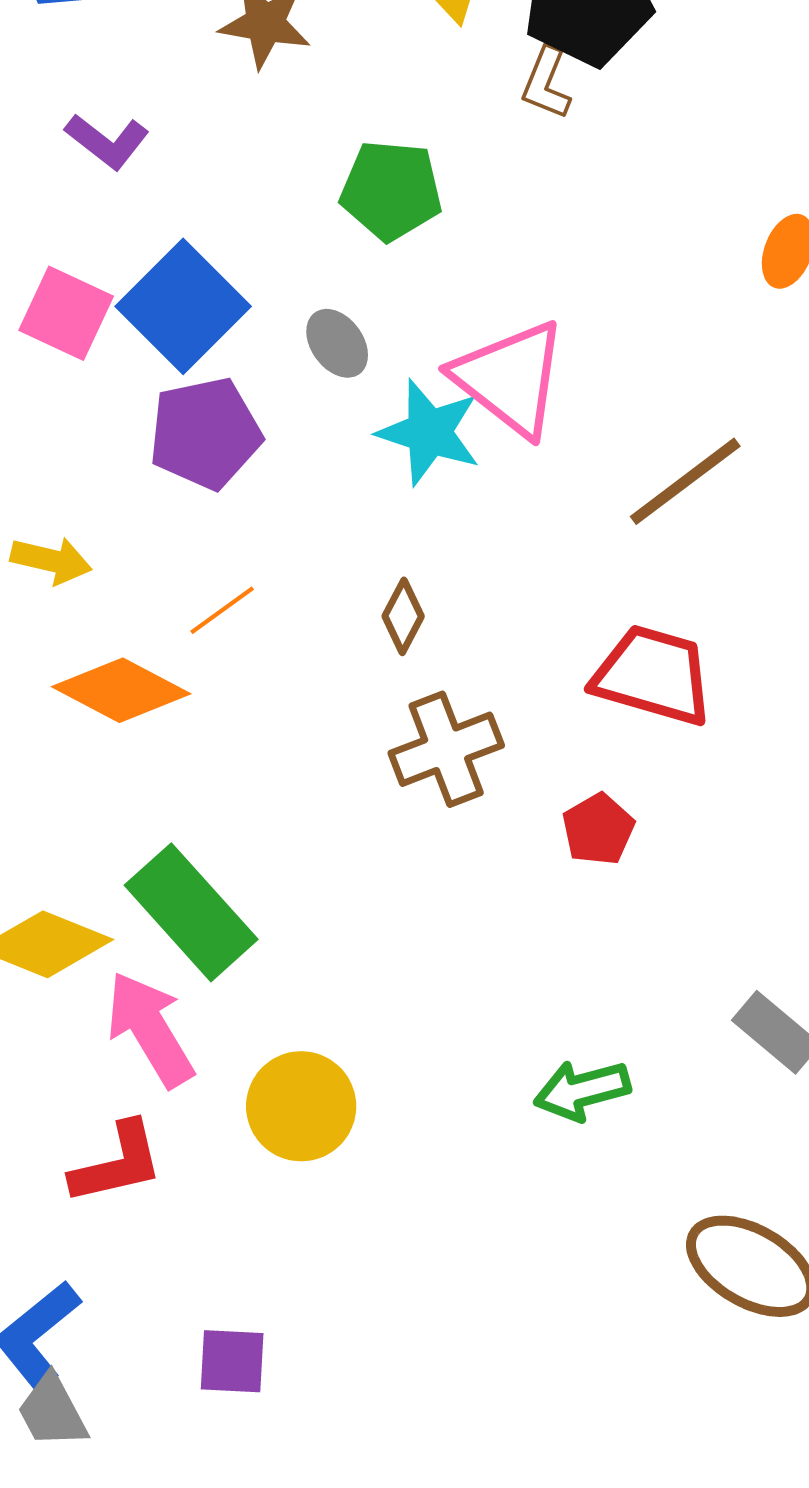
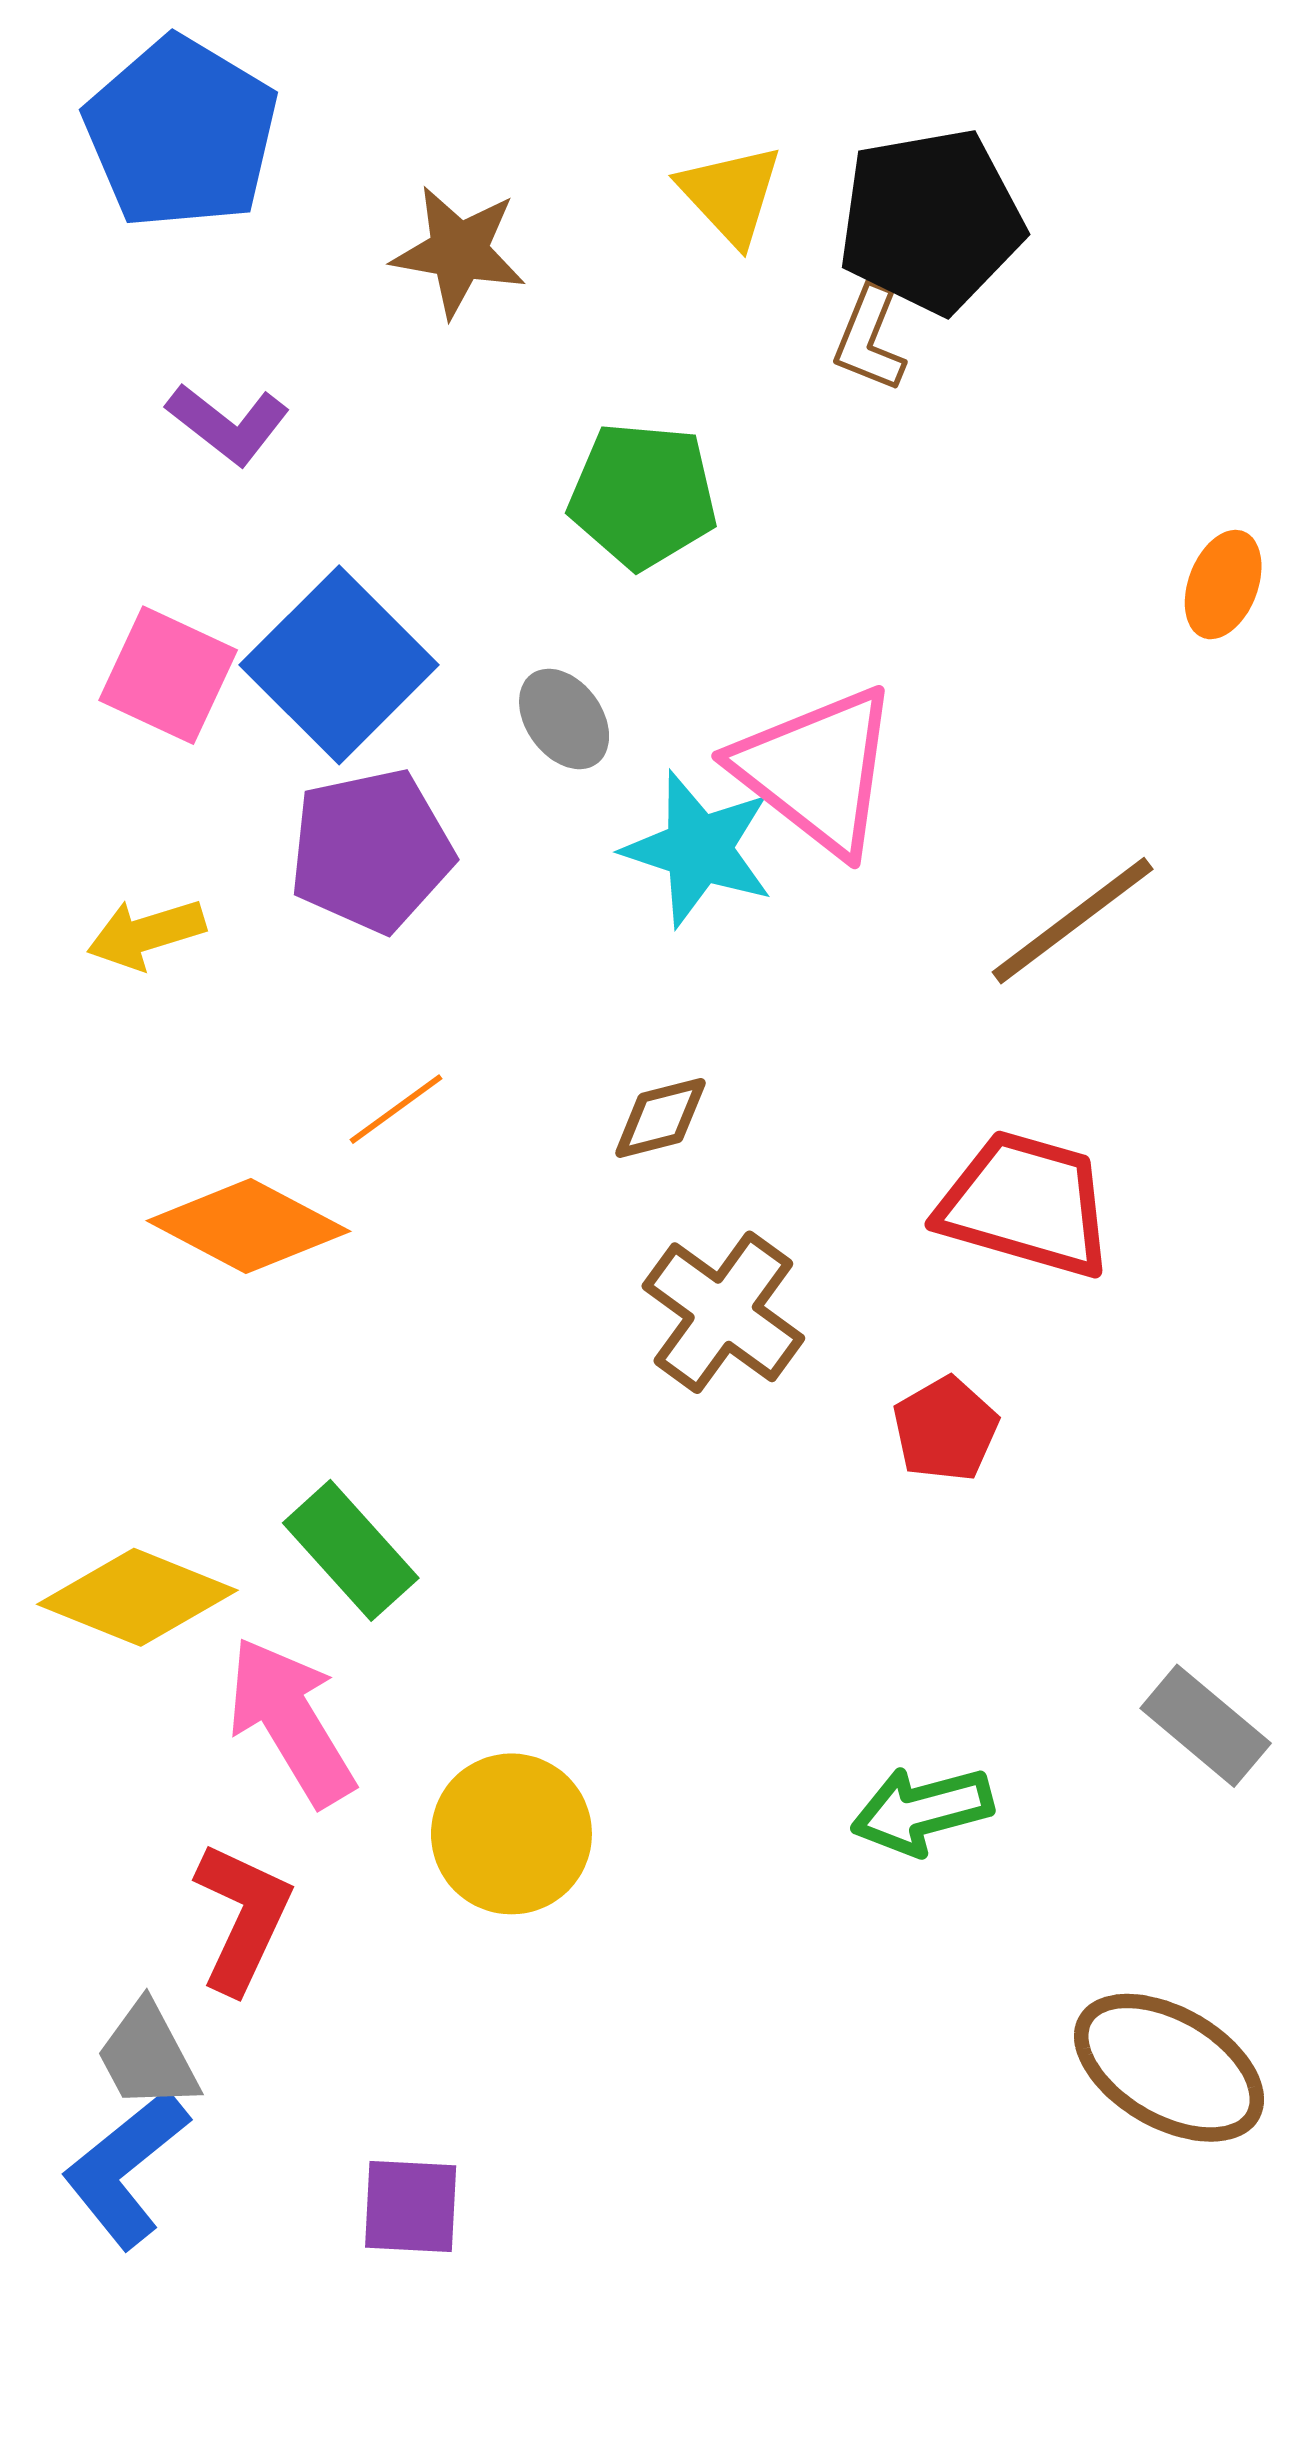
yellow arrow: (51, 560) -> (146, 934), moved, turned 150
brown diamond: (403, 616) -> (661, 1118), turned 48
brown cross: (446, 749) -> (723, 1312), turned -33
green rectangle: (191, 912) -> (351, 1550), size x0.7
red L-shape: (117, 1163) -> (243, 1917), turned -52
gray trapezoid: (52, 1411) -> (148, 2056), moved

